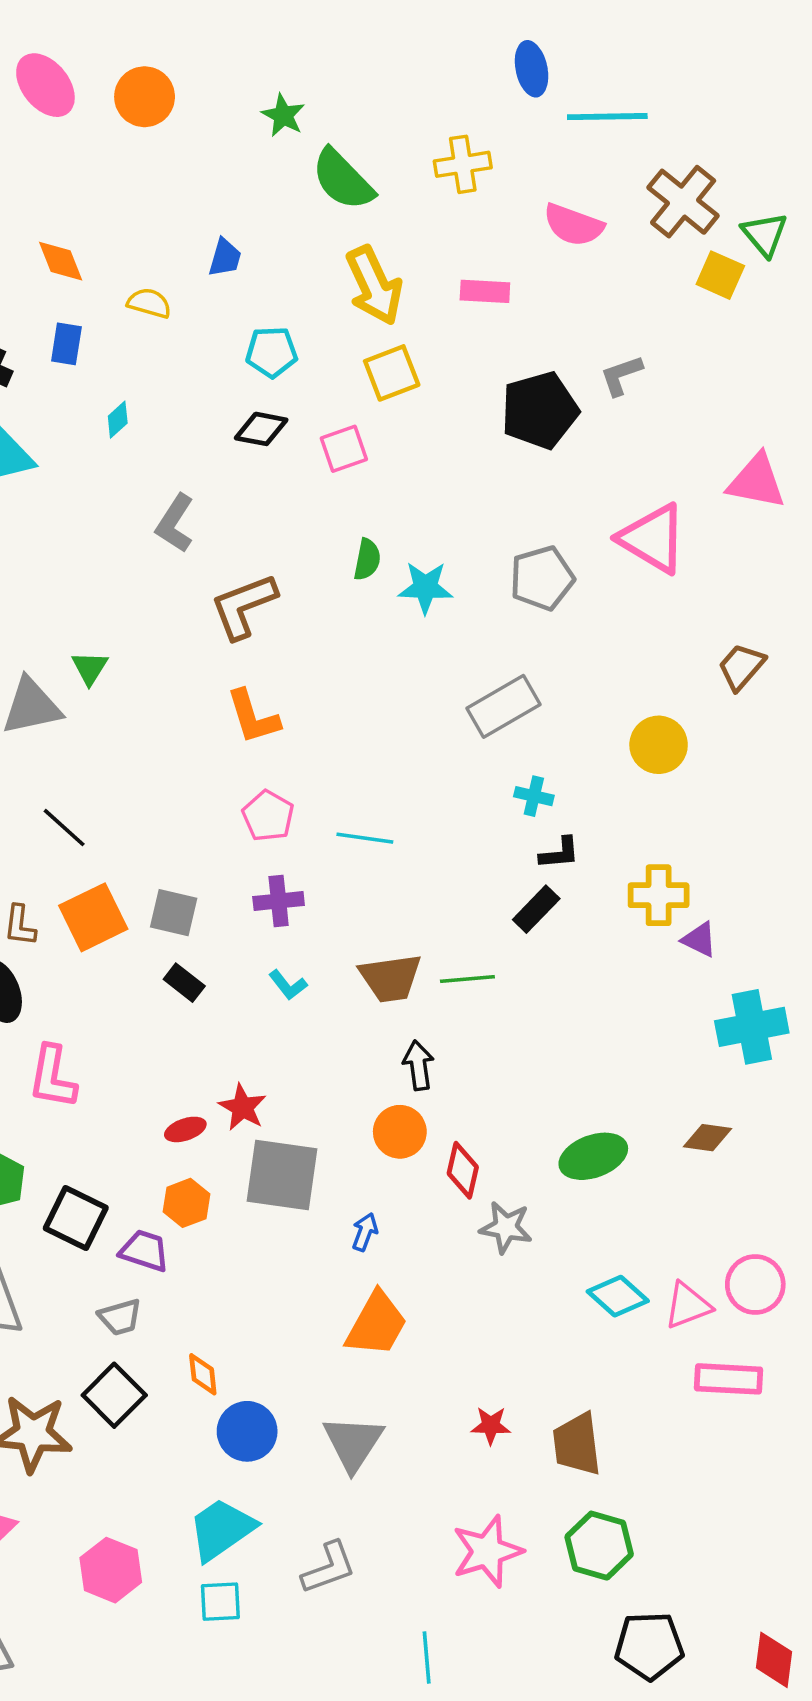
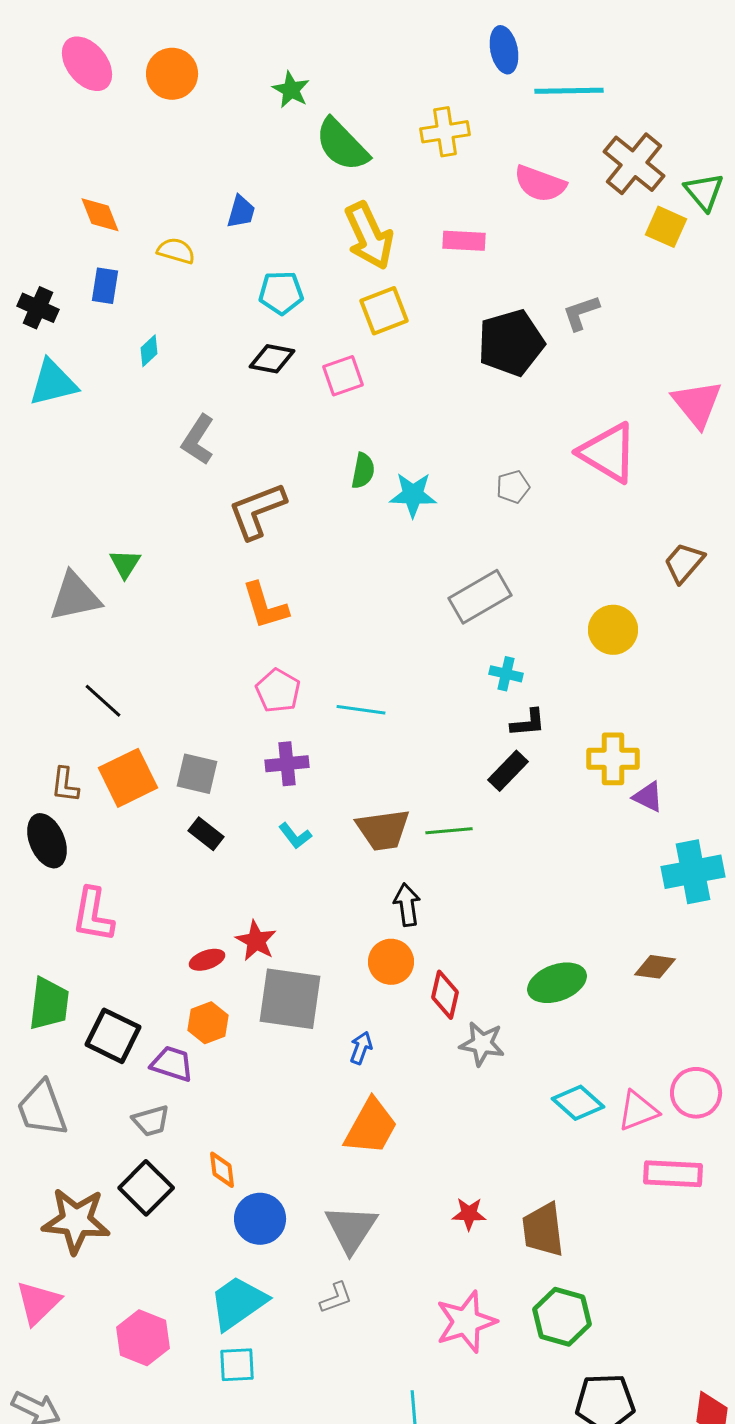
pink triangle: (756, 481) -> (697, 404), turned 40
gray pentagon: (542, 578) -> (513, 487), size x0.6
gray L-shape: (329, 1568) -> (336, 1298), moved, size x0.7

